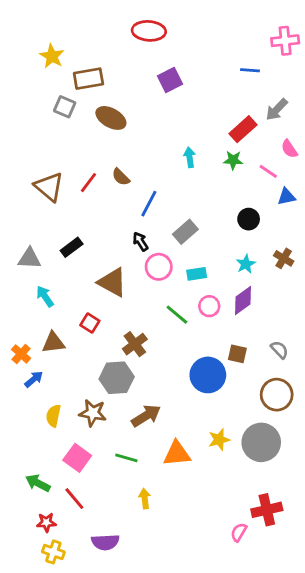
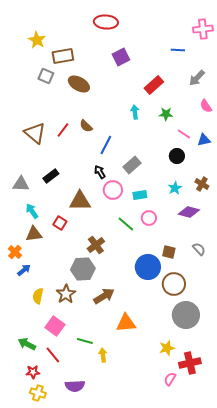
red rectangle: (243, 129) -> (154, 85), moved
pink line: (268, 171) -> (184, 134), moved
brown triangle: (112, 282) -> (80, 201), turned -30
purple diamond: (243, 301) -> (189, 212), moved, turned 50
red square: (90, 323) -> (60, 223), moved
brown triangle: (53, 343) -> (34, 234), moved
brown circle: (277, 395) -> (174, 284), moved
brown star: (93, 413) -> (66, 294), turned 30
yellow star: (219, 440) -> (167, 348), moved
green line: (126, 458) -> (85, 341), moved

